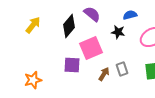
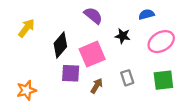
blue semicircle: (130, 15) -> (146, 14), moved
black diamond: (69, 26) -> (60, 45), moved
brown arrow: (104, 74) -> (97, 86), moved

